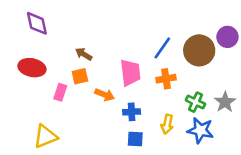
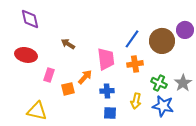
orange square: (80, 76) -> (68, 89), moved
orange arrow: (105, 95) -> (85, 77), turned -70
yellow triangle: (45, 136) -> (37, 111), turned 35

